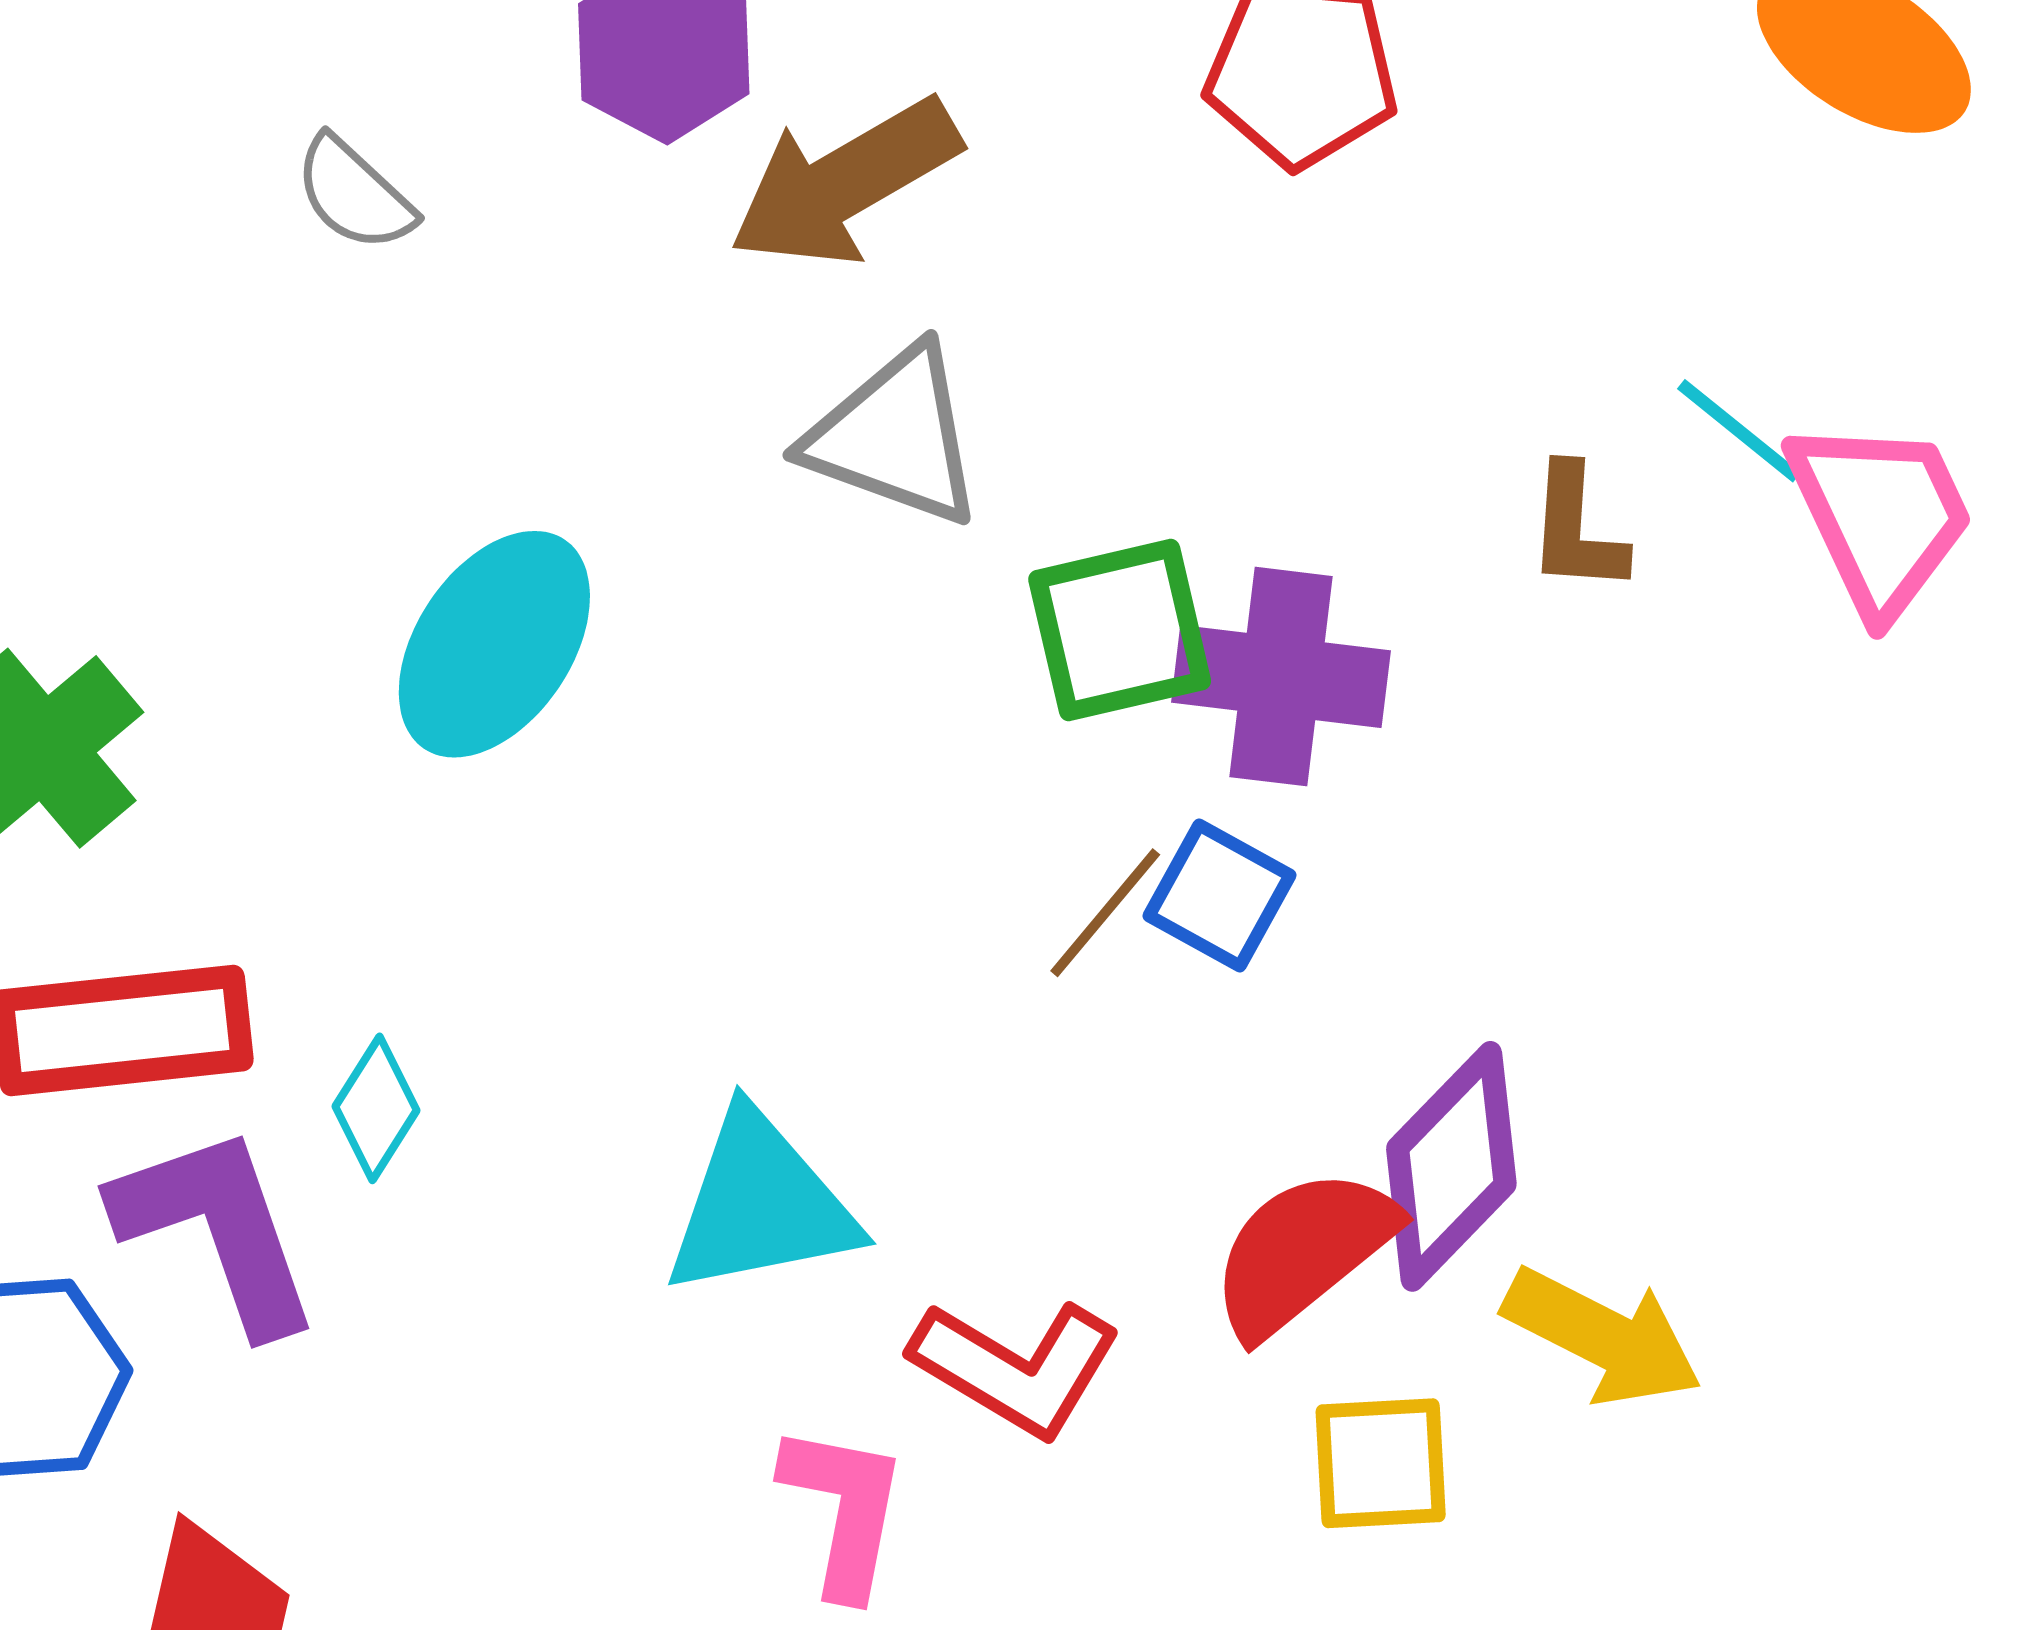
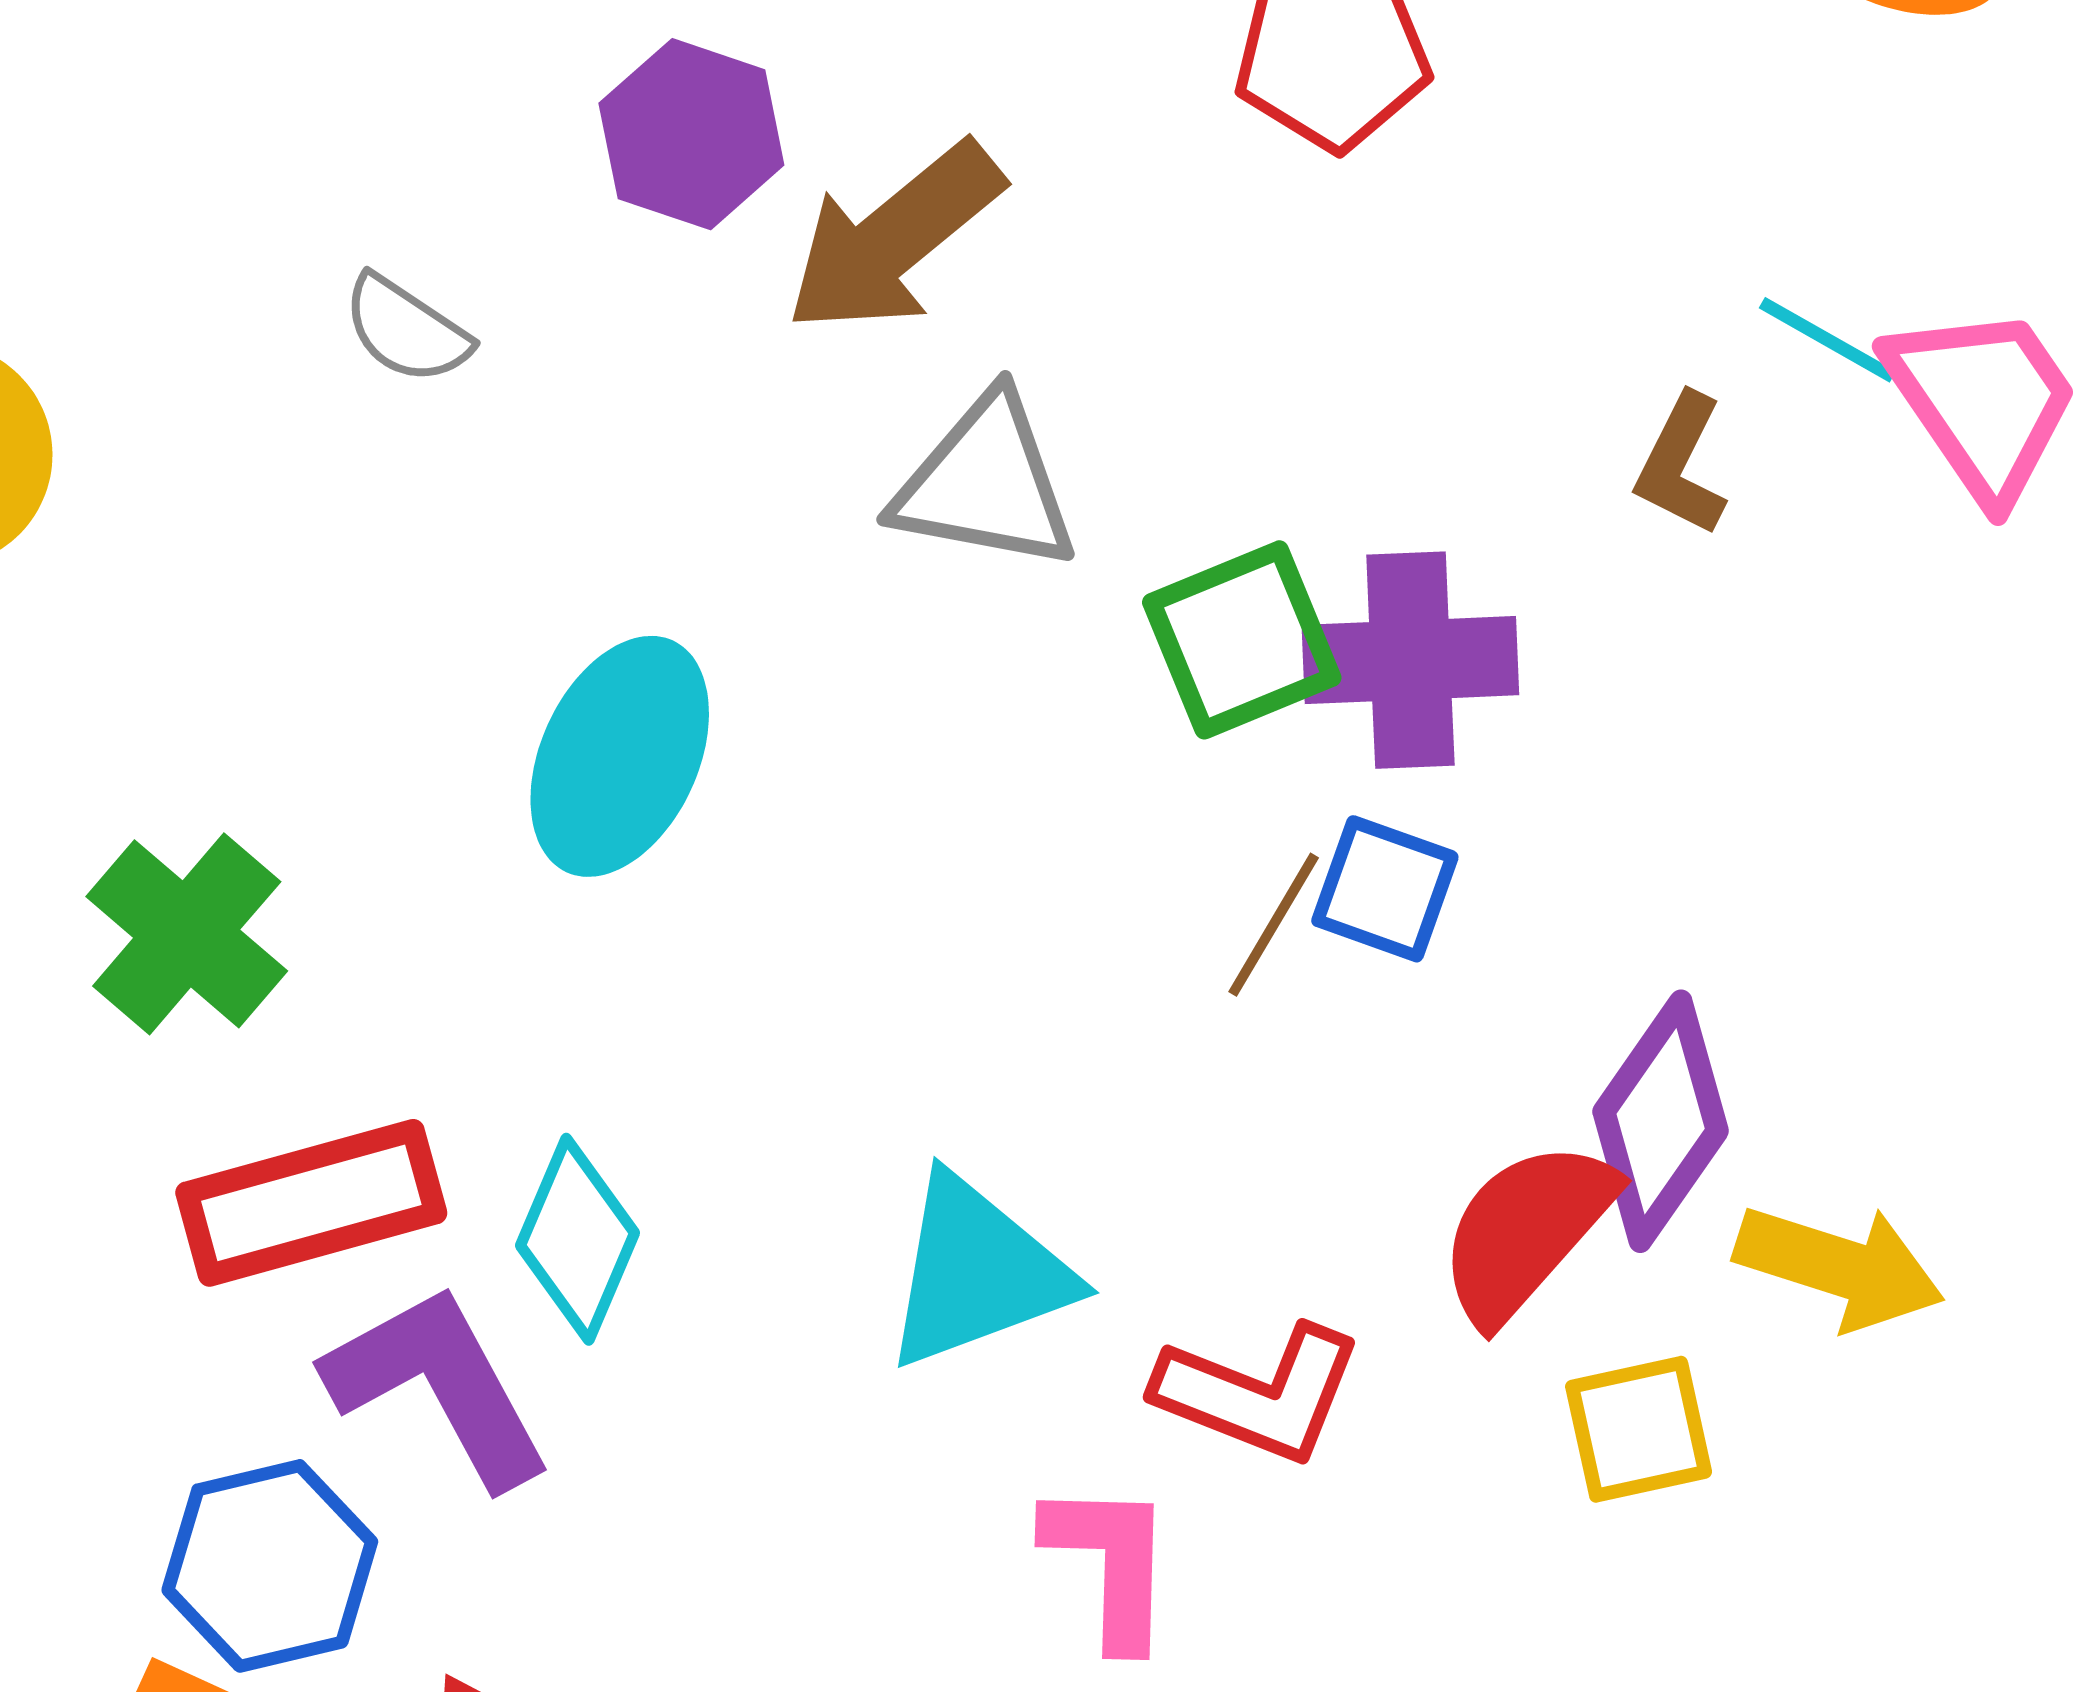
brown L-shape: (1576, 529) -> (1681, 465), turned 32
cyan diamond: (376, 1108) -> (577, 1239), size x1.4

